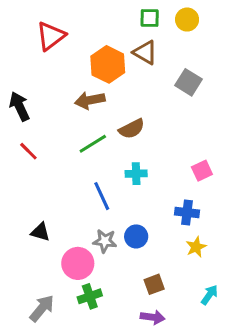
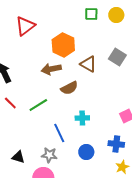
brown triangle: (145, 52) -> (88, 64), moved
brown semicircle: (132, 129) -> (69, 88), moved
green line: (93, 144) -> (38, 105), moved
blue circle: (136, 236) -> (86, 152), moved
gray star: (105, 241) -> (49, 155), moved

